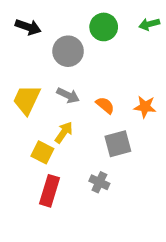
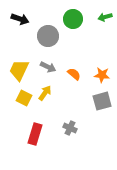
gray square: (118, 144) -> (102, 101), moved
yellow square: (42, 152) -> (24, 98), moved

